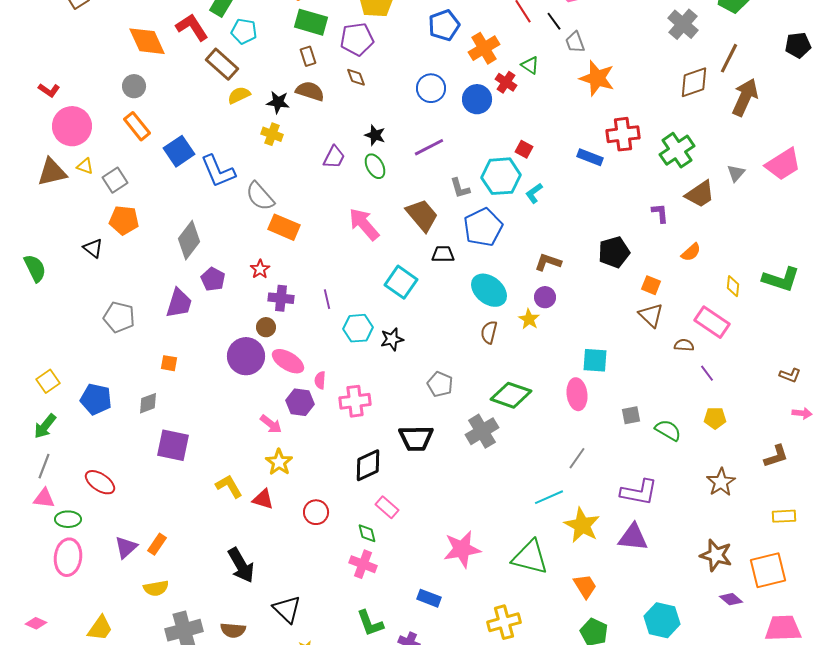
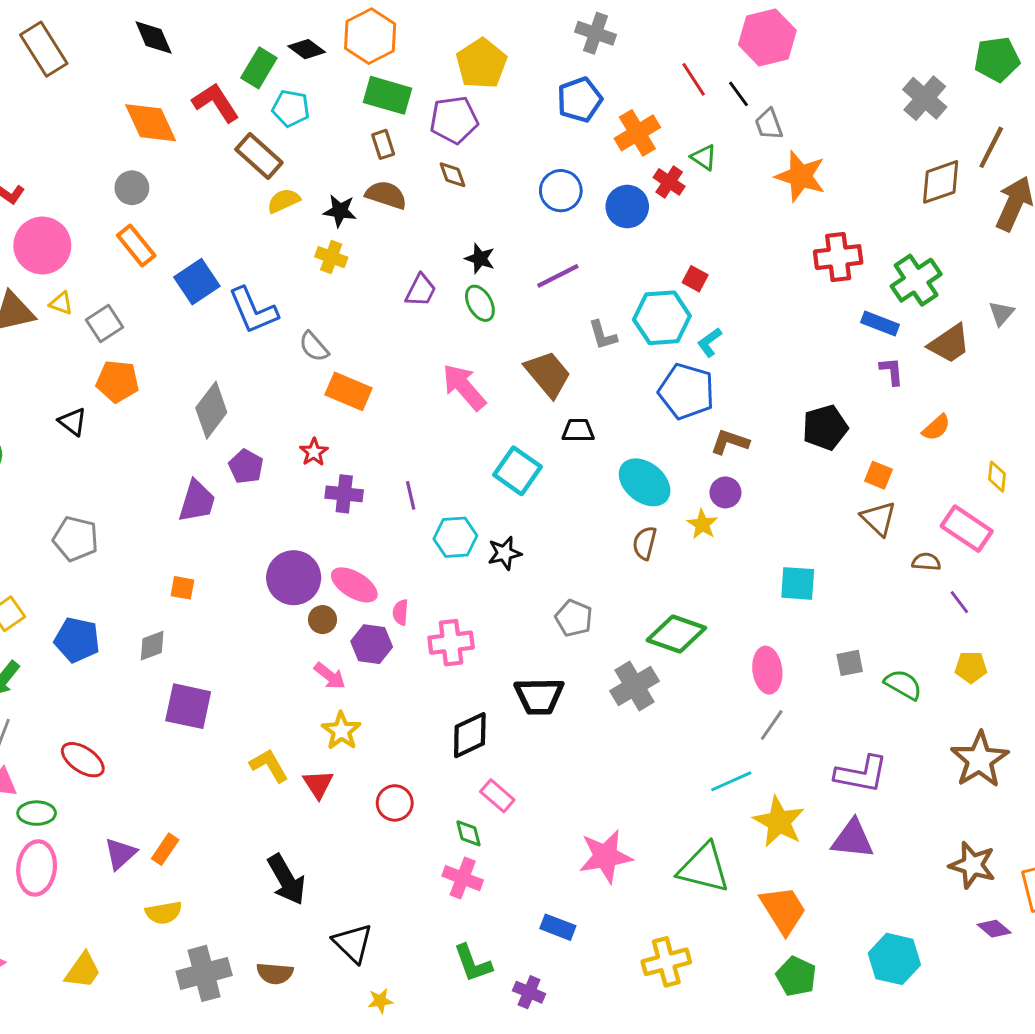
blue rectangle: (590, 157) -> (880, 324), moved
gray semicircle: (260, 196) -> (314, 347), size x0.7
blue pentagon: (483, 227) -> (686, 391), moved, turned -30
gray pentagon: (119, 317) -> (76, 539), moved
brown circle: (266, 327) -> (323, 620), moved
pink ellipse: (577, 394) -> (767, 670), moved
brown star: (721, 482) -> (980, 760), size x1.4
red triangle: (263, 499) -> (318, 784), turned 40
orange trapezoid: (585, 586) -> (783, 910), size x1.4

